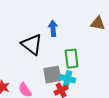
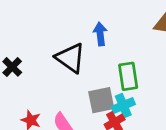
cyan cross: (68, 79) -> (123, 106), turned -35

